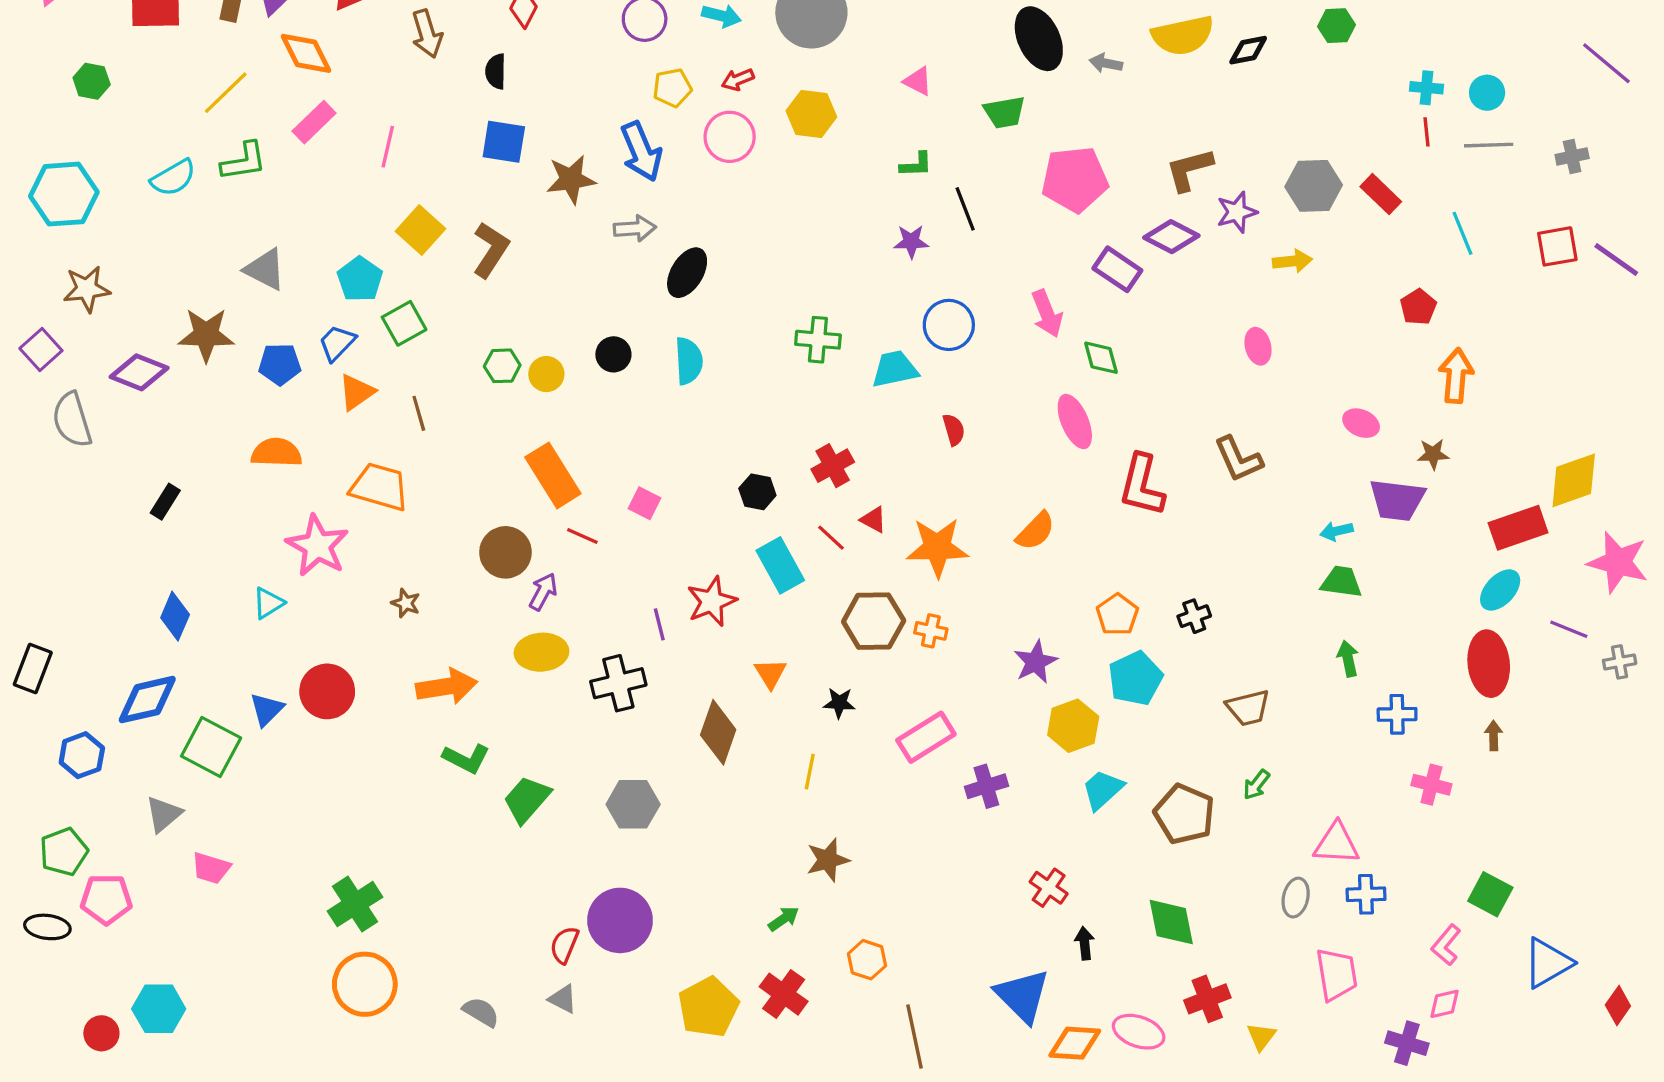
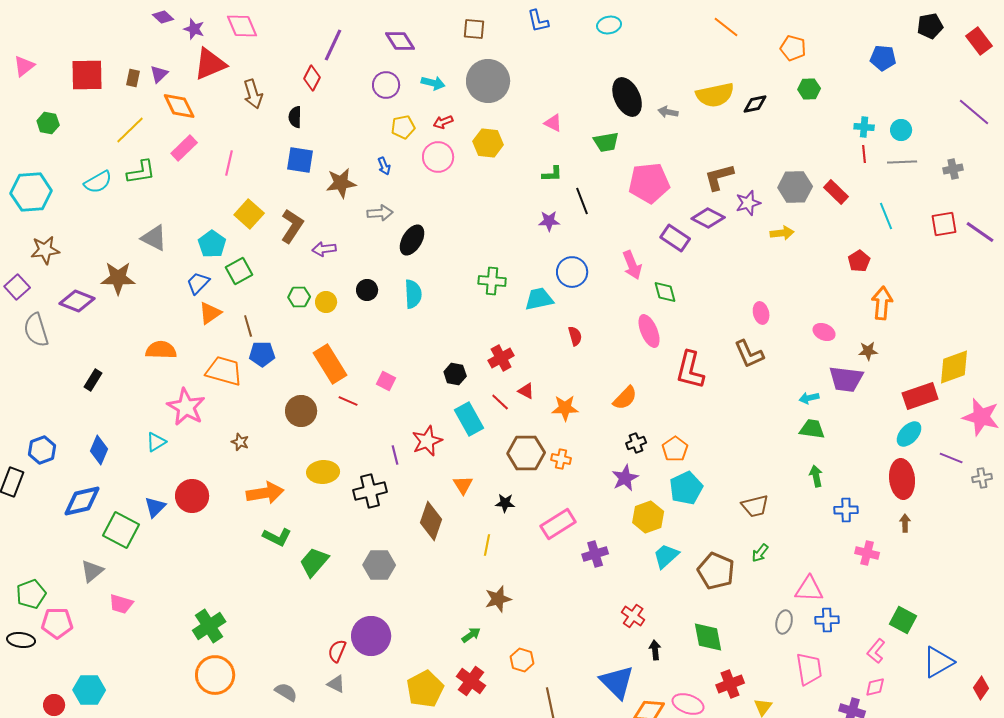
blue arrow: (641, 152) -> (384, 166), size x0.5
pink ellipse: (1258, 346) -> (761, 313), moved
blue pentagon: (280, 364) -> (262, 354), moved
orange star: (937, 547) -> (565, 408), size x0.7
purple arrow: (543, 592) -> (324, 249), moved, turned -125
black cross: (1194, 616) -> (636, 443), moved
blue hexagon: (82, 755) -> (42, 450), moved

